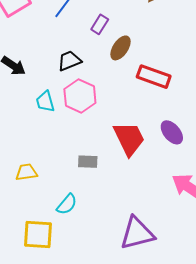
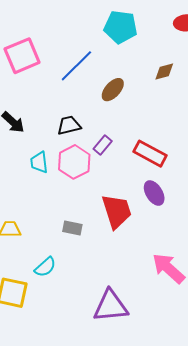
purple rectangle: (100, 24) -> (103, 145), moved
brown ellipse: (121, 48) -> (113, 90), moved
purple ellipse: (172, 132) -> (154, 193), moved

